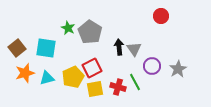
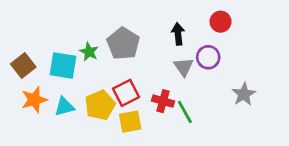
green star: (68, 28) -> (89, 52), moved
black arrow: (119, 47) -> (178, 34), moved
purple circle: (152, 66) -> (208, 57), moved
red cross: (118, 87) -> (163, 101), moved

